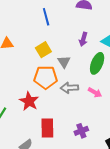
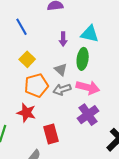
gray triangle: (64, 62) -> (61, 69), moved
pink arrow: (95, 92) -> (88, 87), size x1.6
purple cross: (81, 131) -> (88, 115), moved, size x1.5

